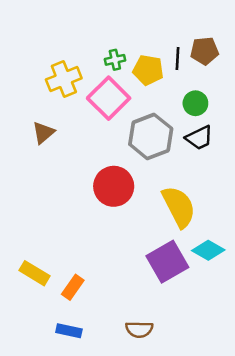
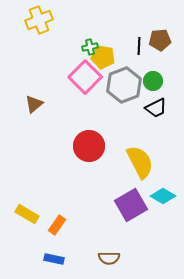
yellow pentagon: (148, 70) -> (103, 57), moved
yellow cross: (64, 79) -> (39, 20), moved
gray hexagon: (151, 136) -> (124, 85), moved

